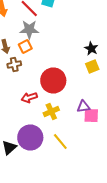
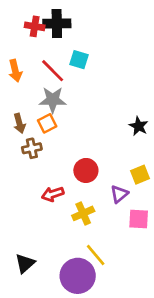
yellow square: (92, 66) -> (140, 175), moved
red circle: (53, 80) -> (86, 170), size x0.7
purple triangle: (83, 106) -> (119, 194), moved, turned -32
purple circle: (30, 138) -> (78, 276), moved

